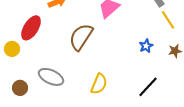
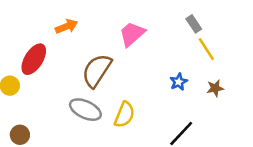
gray ellipse: (51, 77) -> (85, 110), moved
yellow semicircle: (99, 84) -> (124, 115), moved

